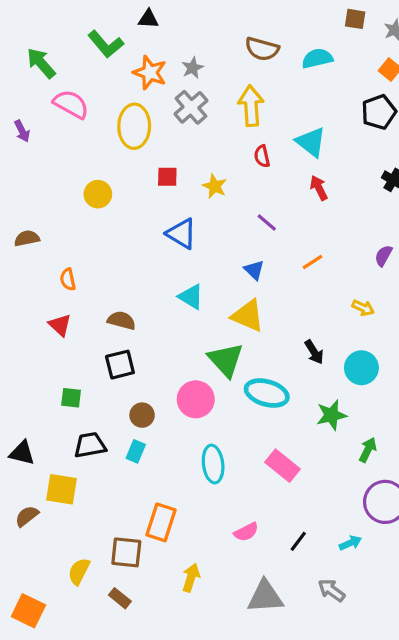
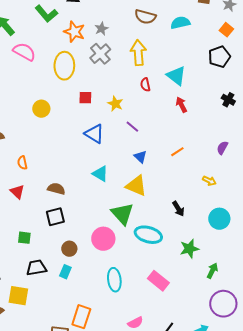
purple line: (267, 223) -> (132, 127), moved
cyan circle: (361, 368) -> (219, 219), moved

